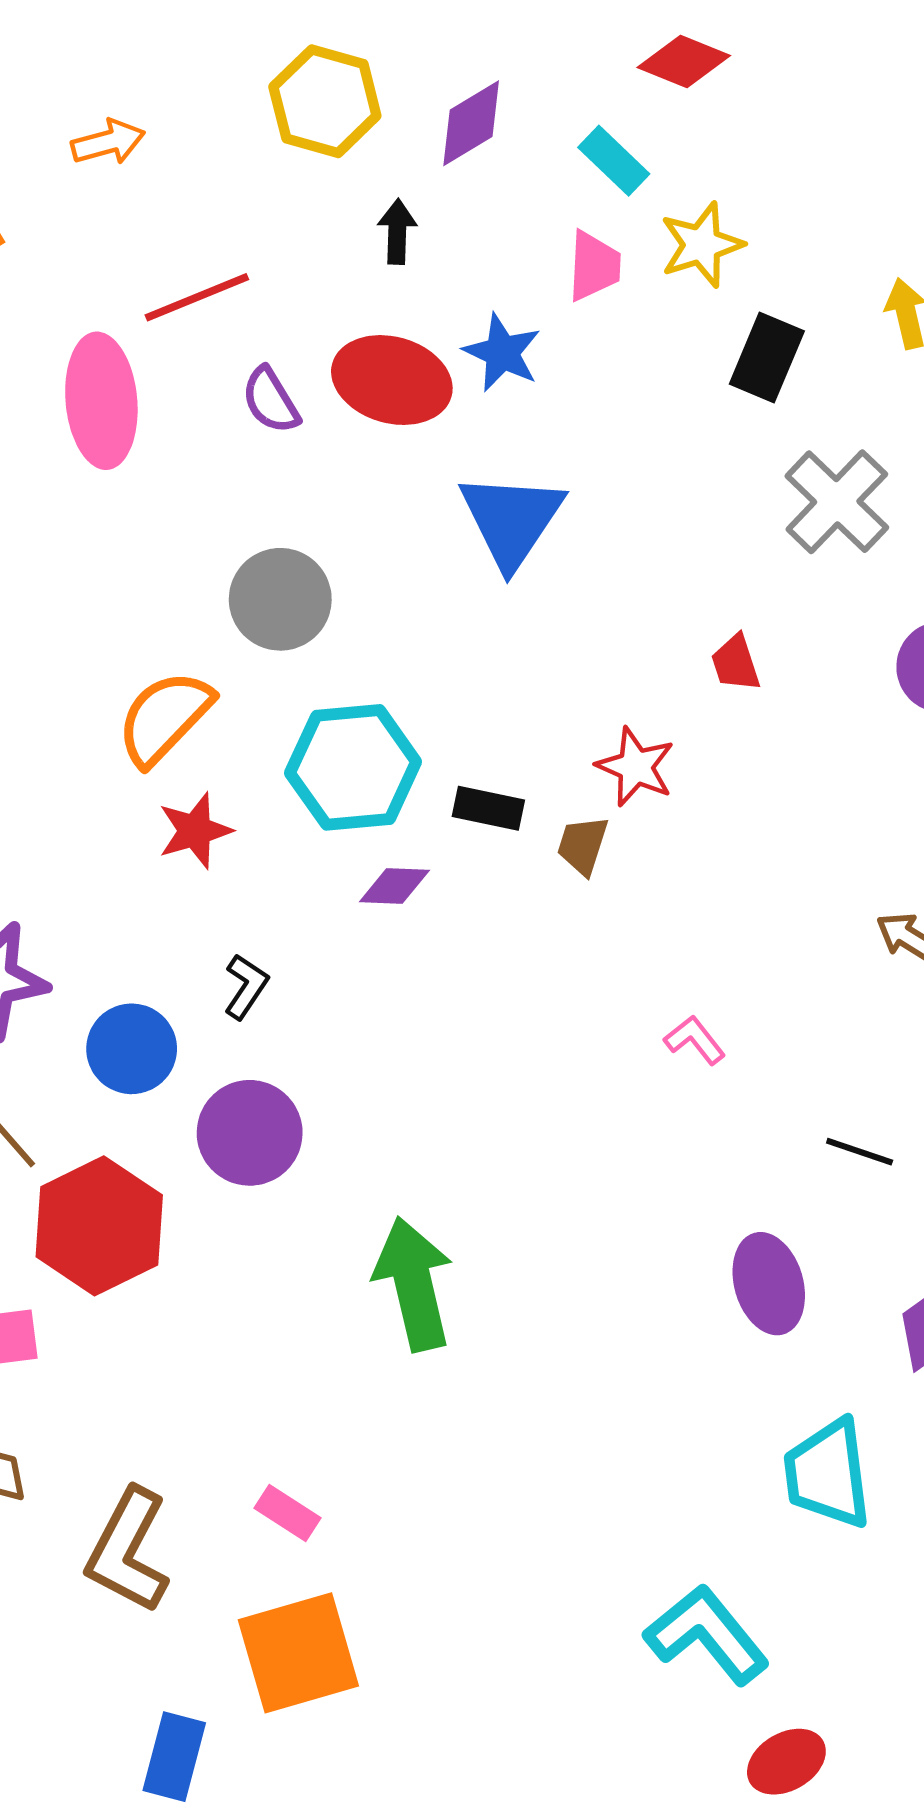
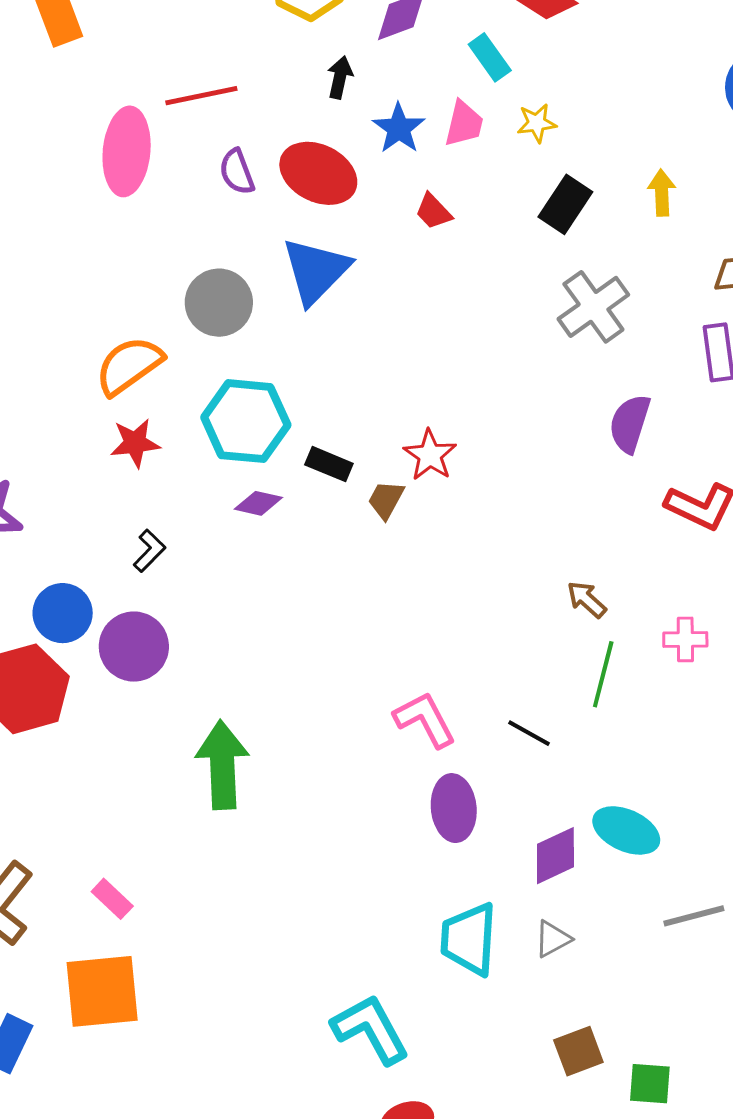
yellow star: (702, 245) -> (537, 123), size x0.7
blue star: (502, 353) -> (399, 128), moved
blue triangle: (512, 520) -> (316, 271), moved
red trapezoid: (736, 663) -> (433, 211), moved, turned -36
pink L-shape: (695, 1040) -> (425, 720), moved, size x1.6
blue circle: (132, 1049) -> (63, 613), moved

